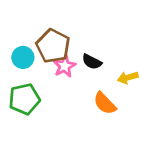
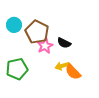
cyan circle: (23, 57) -> (14, 25), moved
yellow arrow: (128, 78) -> (62, 66), moved

